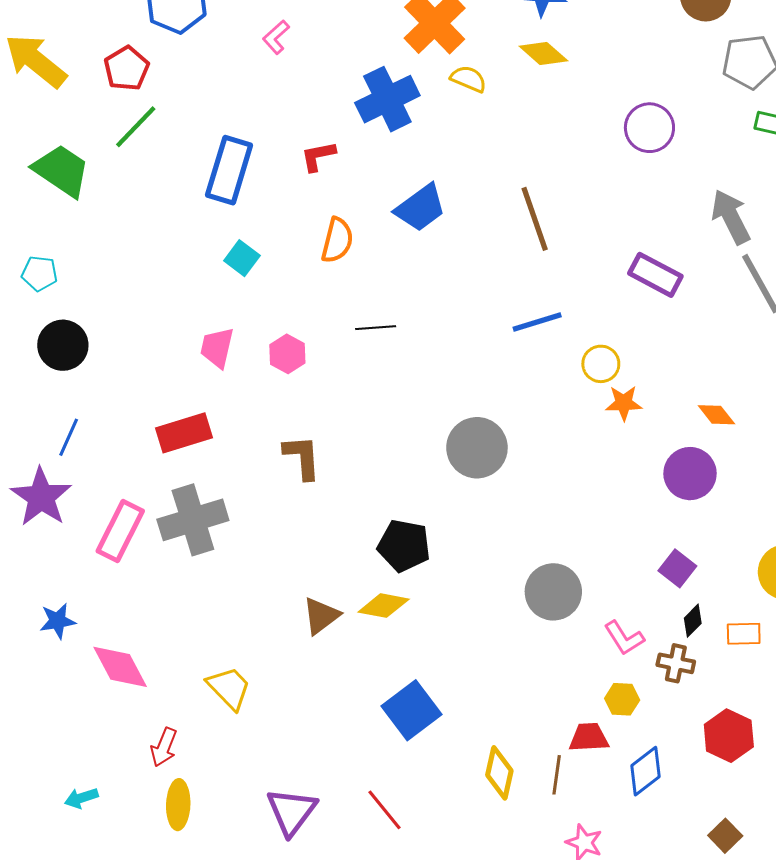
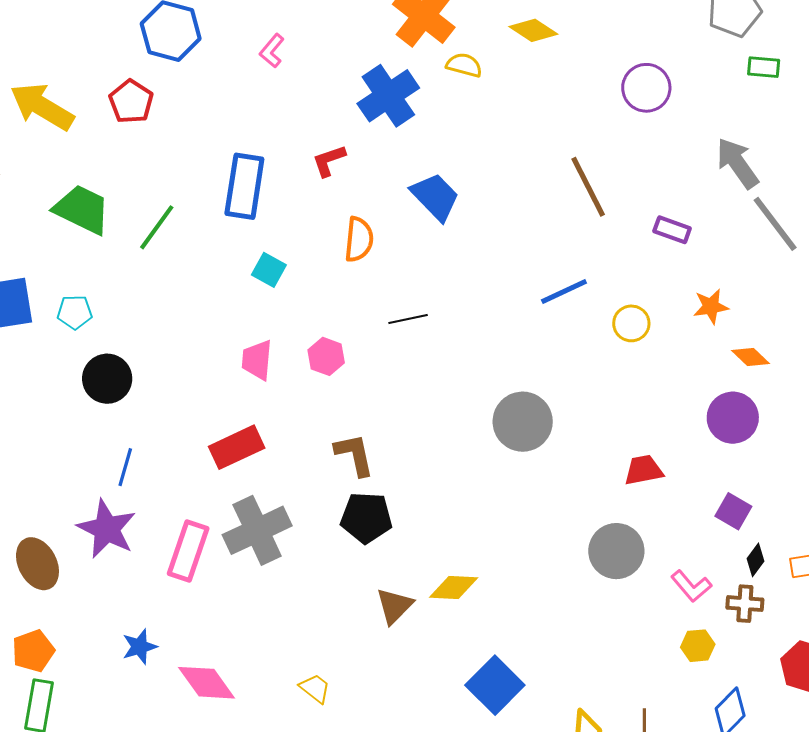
green line: (136, 127) -> (157, 227), moved
blue trapezoid: (420, 208) -> (435, 197), turned -90
brown line: (535, 219) -> (588, 187), moved
purple rectangle: (655, 275) -> (672, 230), size x0.7
orange star: (624, 403) -> (711, 306), moved
black pentagon: (404, 546) -> (366, 518), moved
yellow trapezoid: (229, 688) -> (315, 688), size x0.7
red trapezoid: (589, 737) -> (644, 470), moved

